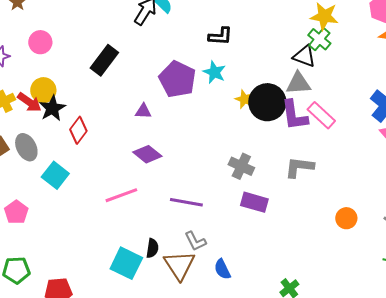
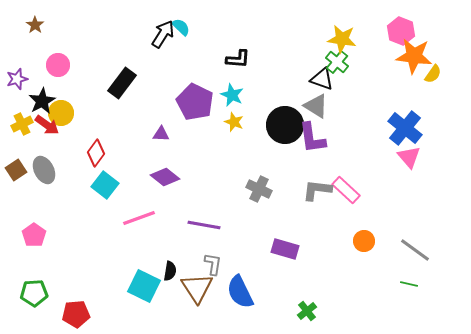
gray triangle: (298, 83) -> (316, 106), turned 36
yellow star: (244, 99) -> (234, 122), moved
black star: (52, 108) -> (42, 101), moved
pink rectangle: (321, 115) -> (346, 190), moved
cyan square: (55, 175) -> (105, 185), moved
purple rectangle: (254, 202) -> (285, 249), moved
gray L-shape: (195, 241) -> (213, 264), turned -145
blue semicircle: (222, 269) -> (240, 292), size x1.6

